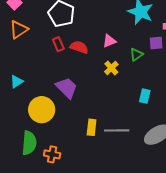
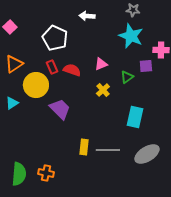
orange triangle: (19, 30) -> (14, 64), moved
cyan rectangle: (145, 96) -> (135, 117), size x1.5
yellow circle: (42, 110) -> (36, 85), moved
green semicircle: (29, 143) -> (19, 174), moved

